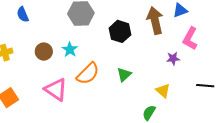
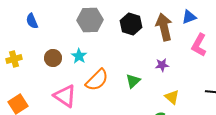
black hexagon: (120, 31) -> (131, 24), moved
purple star: (173, 59) -> (162, 65), moved

